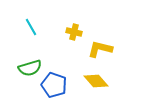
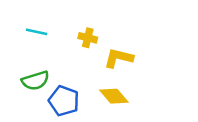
cyan line: (31, 27) -> (37, 32), turned -48

